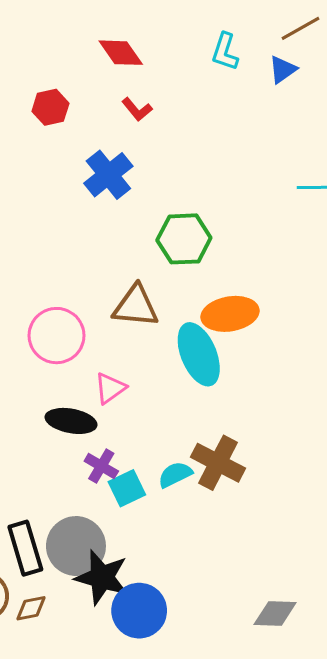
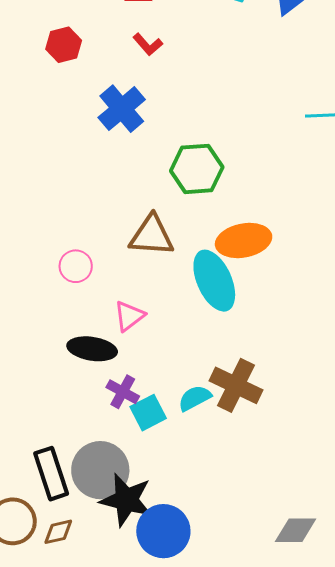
pink circle: (57, 336) -> (76, 266), size x0.6

